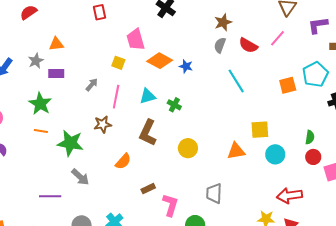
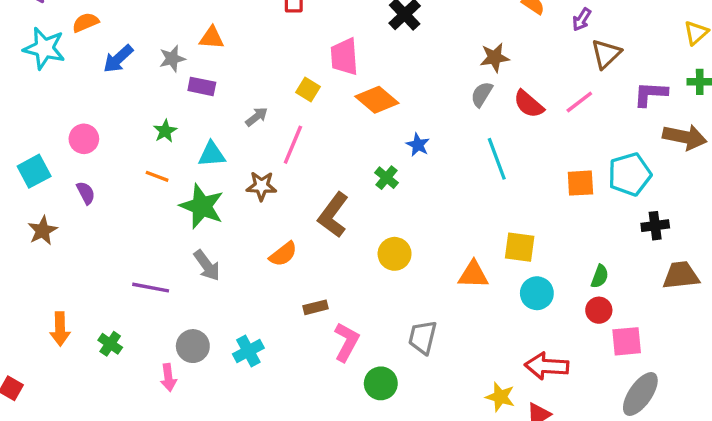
blue star: (186, 66) -> (418, 145), moved
cyan triangle: (147, 96) -> (212, 154), moved
green star: (40, 104) -> (165, 131), size x0.6

